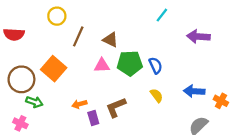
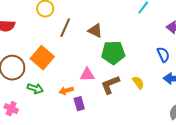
pink triangle: (102, 65) -> (87, 75), moved
blue semicircle: (156, 65) -> (163, 55), moved
green arrow: (34, 102) -> (35, 89), moved
brown L-shape: (116, 107) -> (110, 85), moved

